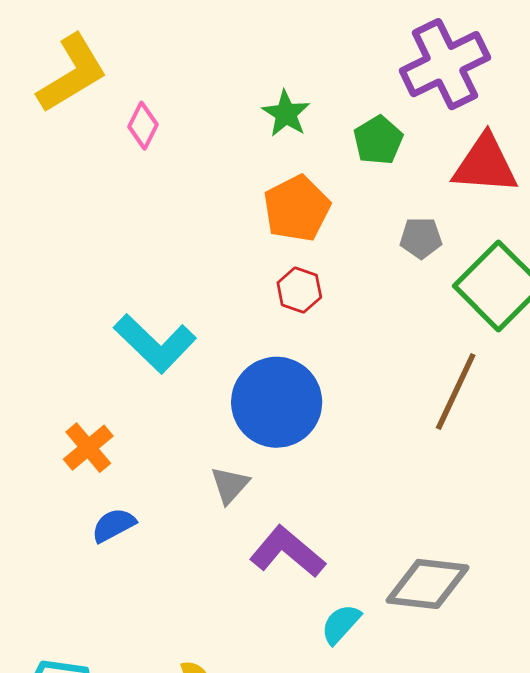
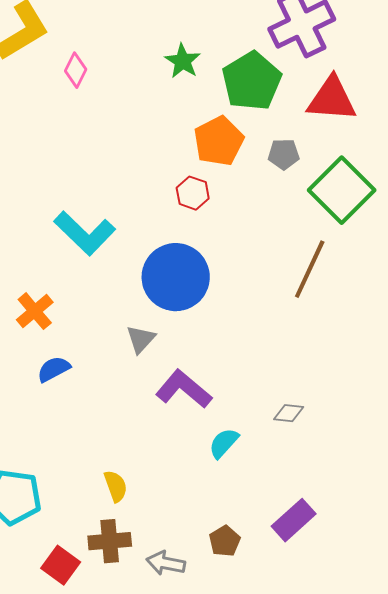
green pentagon: (378, 140) -> (252, 81), size x1.6
orange pentagon: (297, 208) -> (219, 141), moved
gray diamond: (428, 584) -> (289, 413), size x0.5

